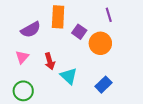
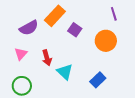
purple line: (109, 15) -> (114, 14), moved
orange rectangle: (58, 17) -> (55, 16), turned 40
orange circle: (100, 43) -> (106, 41), moved

